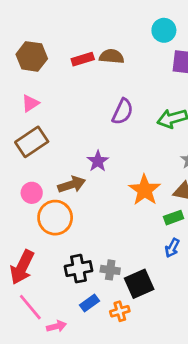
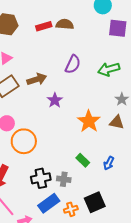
brown arrow: (72, 185) -> (37, 79), moved
green rectangle: (174, 218) -> (83, 160), moved, turned 64
black square: (139, 284) -> (95, 202), moved
blue rectangle: (90, 303) -> (49, 203), size x1.5

